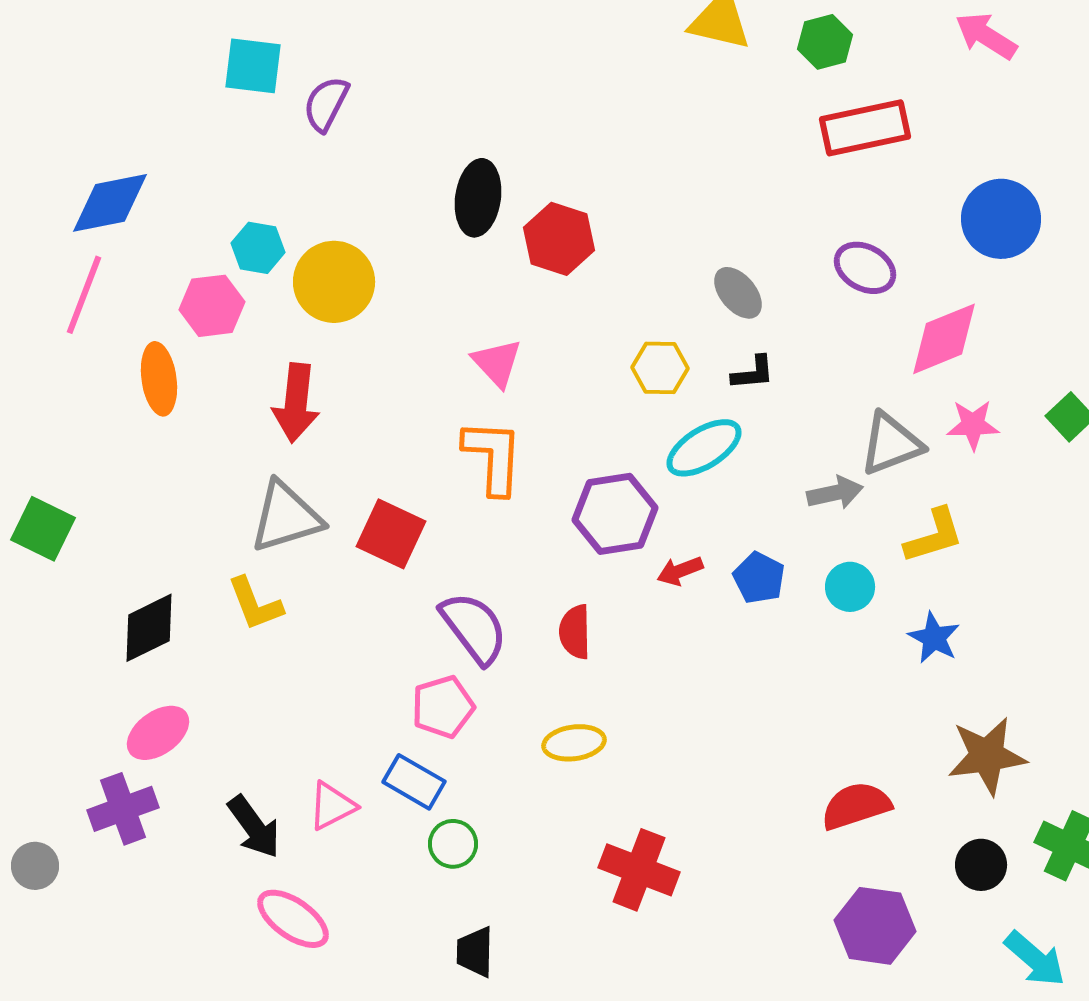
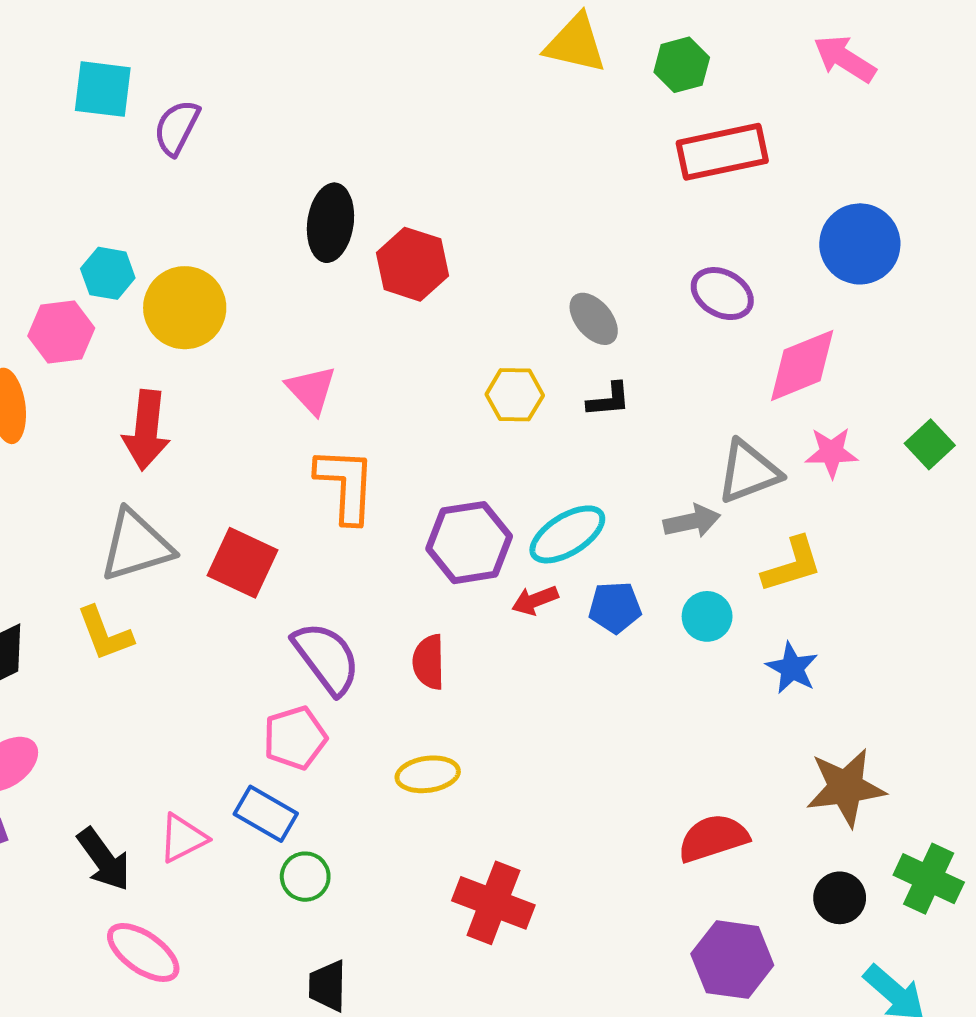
pink triangle: (497, 363) -> (311, 390), moved
cyan ellipse: (704, 448) -> (567, 534), moved
blue pentagon: (759, 578) -> (615, 607), turned -30

